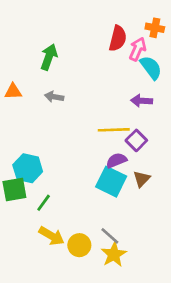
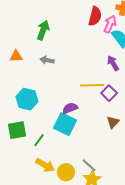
purple arrow: (142, 101) -> (113, 63), turned 56
purple semicircle: (116, 160) -> (70, 108), moved
cyan hexagon: (28, 168) -> (27, 99), moved
cyan square: (111, 182) -> (65, 124), moved

